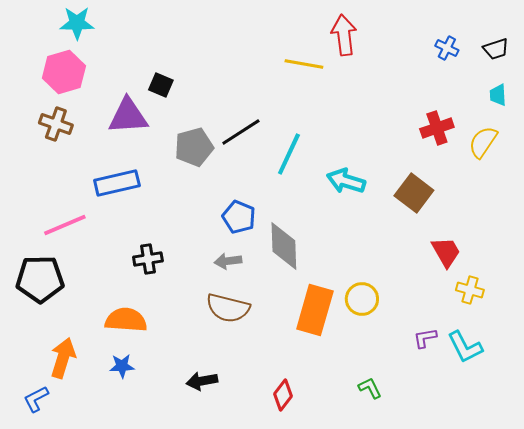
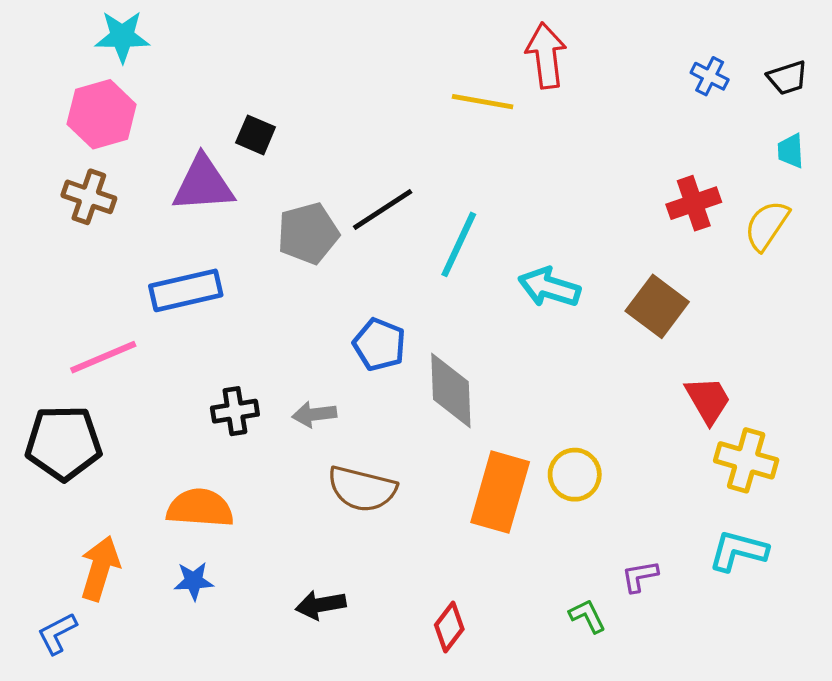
gray arrow: (228, 261) -> (314, 414), moved
yellow cross: (470, 290) -> (746, 460), size x1.4
purple L-shape: (425, 338) -> (640, 576), moved
cyan L-shape: (465, 347) -> (738, 551), turned 132

